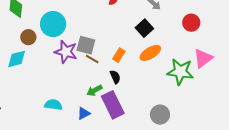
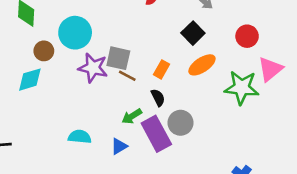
red circle: (191, 23) -> (247, 36), moved
gray circle: (160, 115) -> (180, 123), moved

